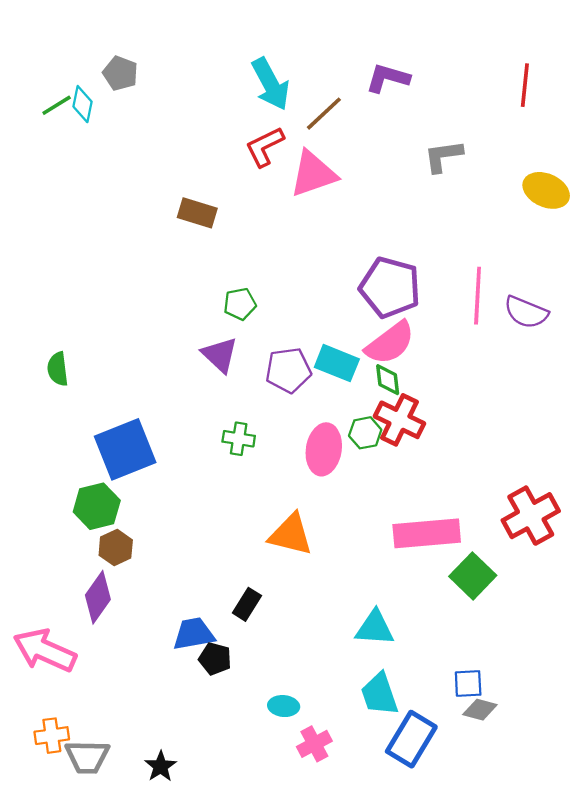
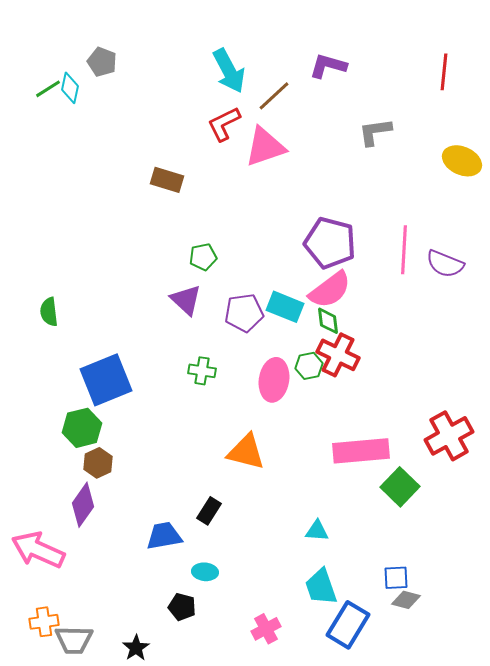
cyan triangle: (375, 628) -> (317, 531), size x0.7
black pentagon: (215, 659) -> (182, 607), moved
cyan ellipse: (284, 706) -> (205, 572), moved

